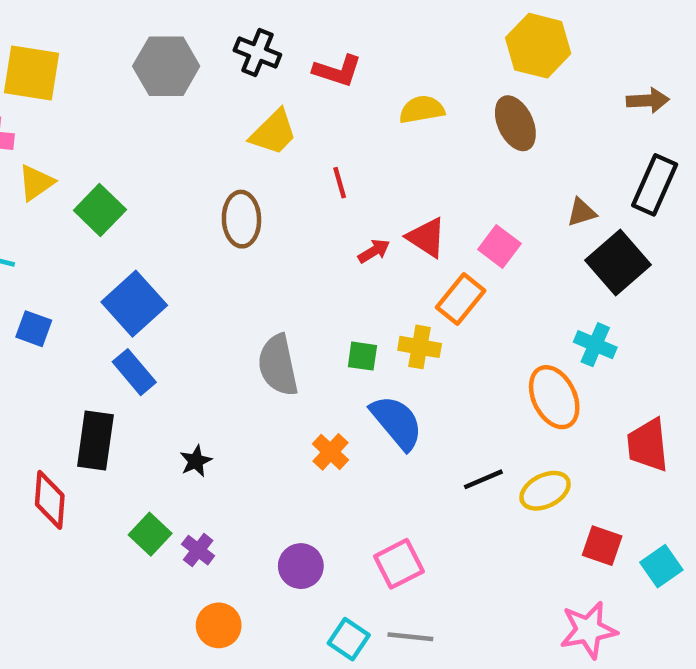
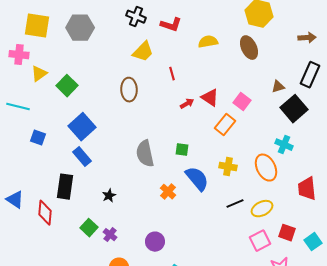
gray hexagon: (166, 66) -> (80, 28), moved
yellow cross: (420, 347) -> (228, 167), moved
pink square: (399, 564) -> (260, 241), moved

